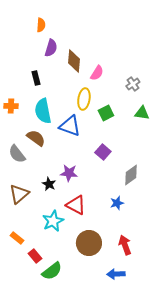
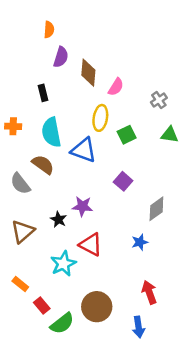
brown circle: (89, 243) -> (97, 307), moved
blue arrow: (116, 274) -> (139, 327), turned -96

